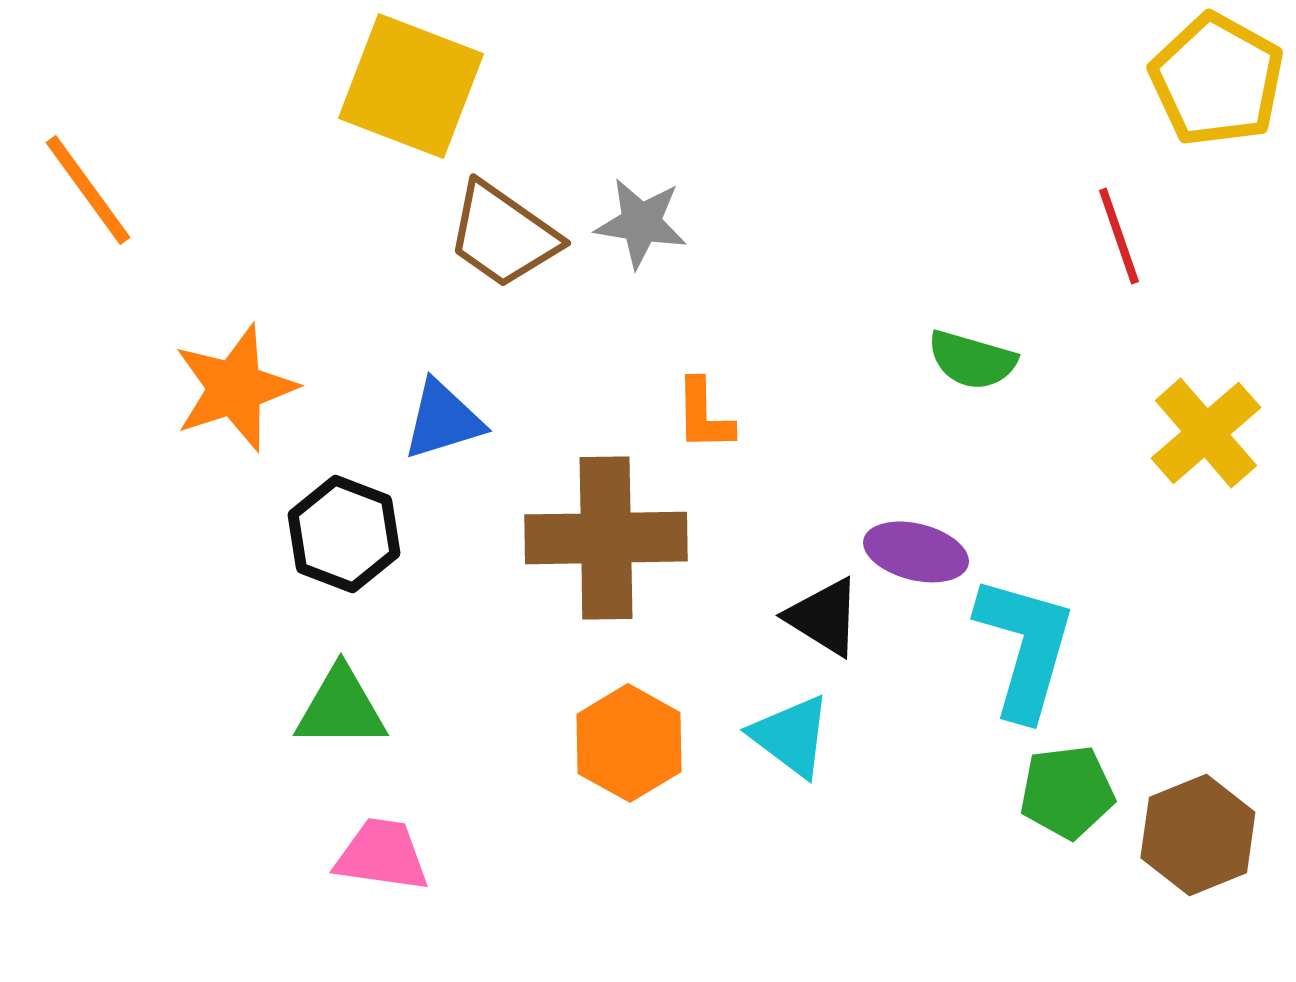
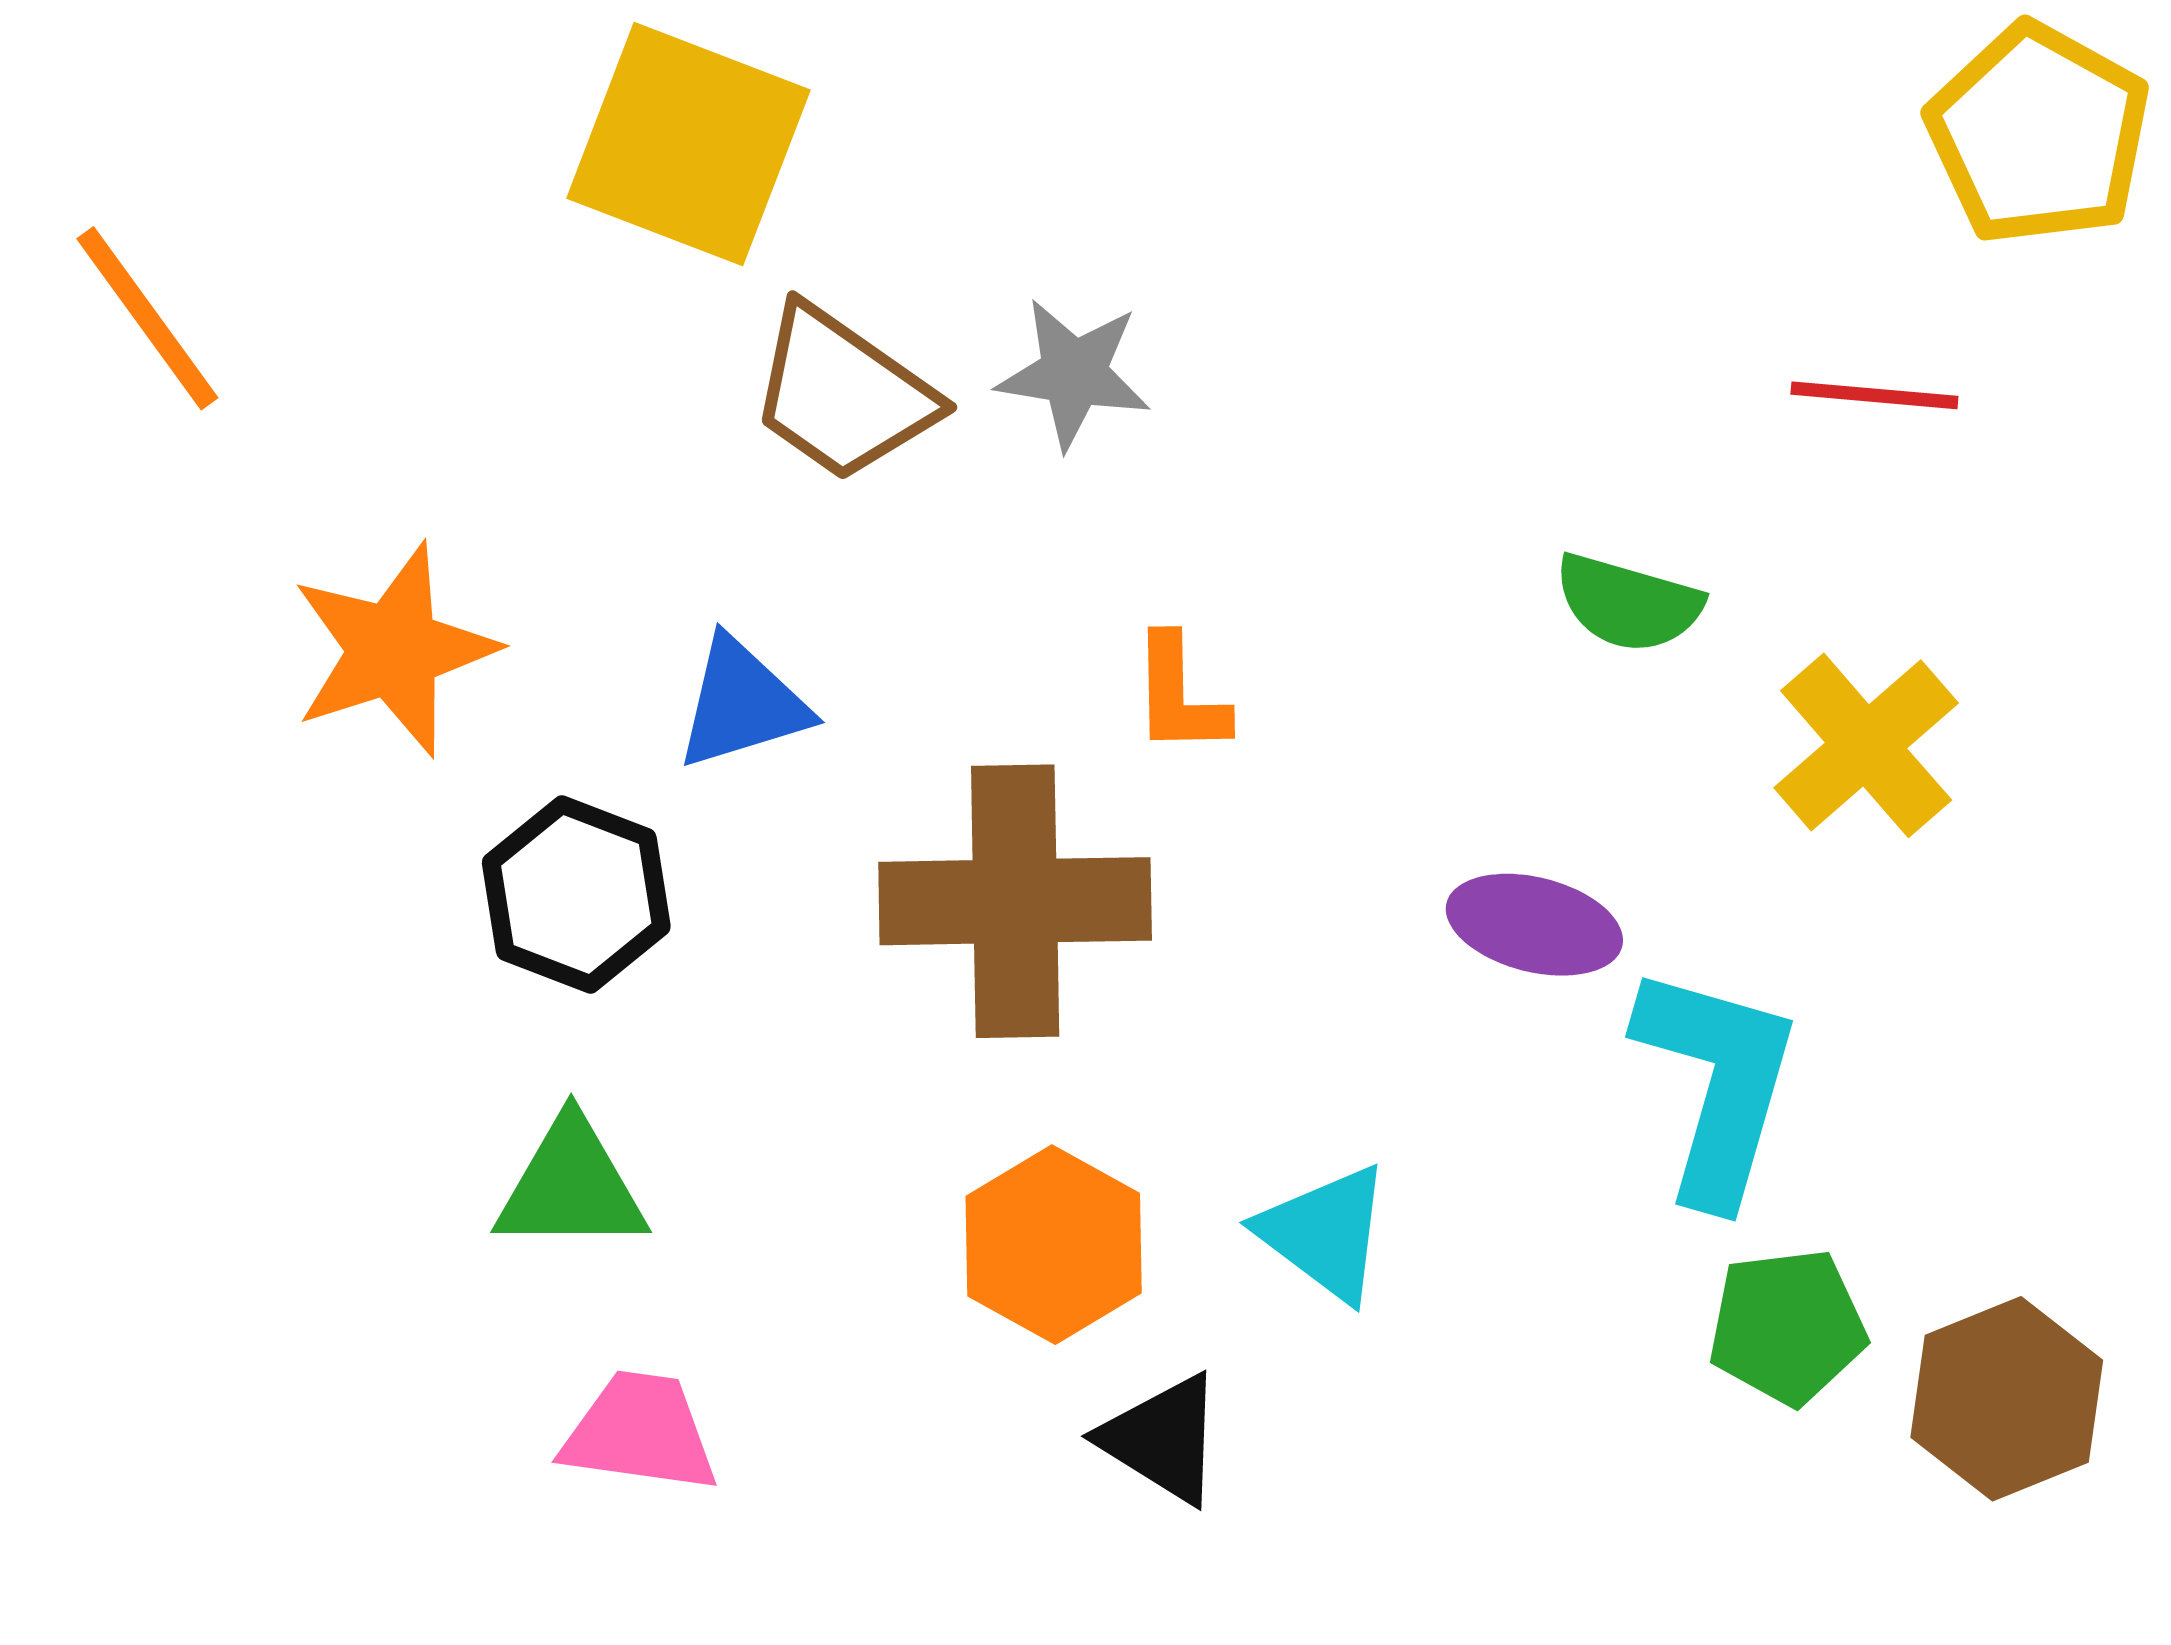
red line: (1119, 236) -> (1874, 395), turned -66
yellow cross: (1206, 433) -> (1866, 745), moved
black triangle: (824, 617) -> (1163, 1439), moved

